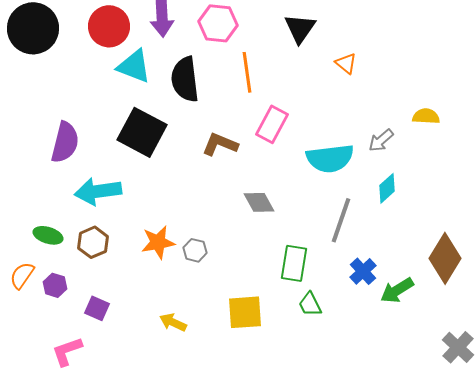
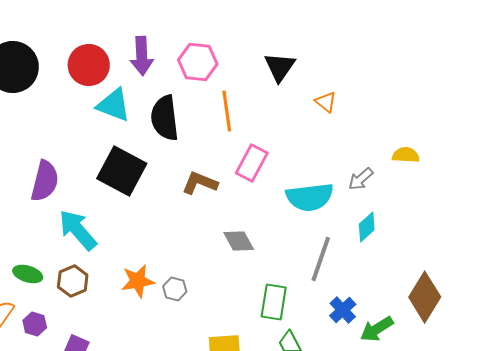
cyan arrow: (98, 191) -> (78, 230), turned 57

